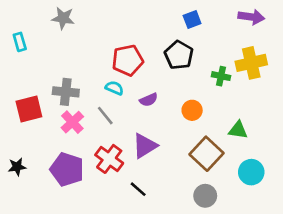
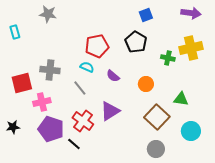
purple semicircle: (149, 100) -> (113, 76), turned 64
pink cross: (72, 122) -> (42, 102), moved, turned 30
black line: (138, 189) -> (74, 144), moved

